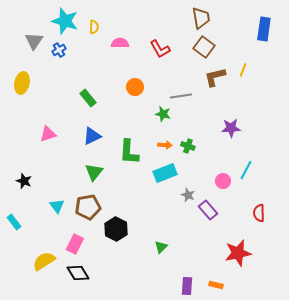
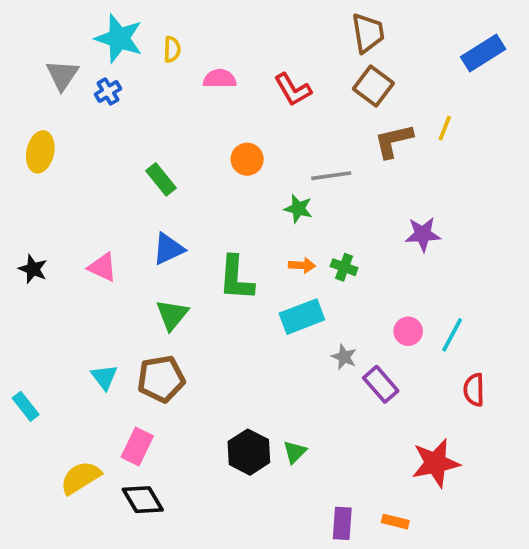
blue rectangle: (264, 29) -> (483, 53), turned 50
pink triangle: (48, 134) -> (102, 267), moved, turned 42
cyan line: (246, 170) -> (452, 335), moved
black star: (24, 181) -> (33, 269), moved
black hexagon: (116, 229) -> (249, 452), moved

